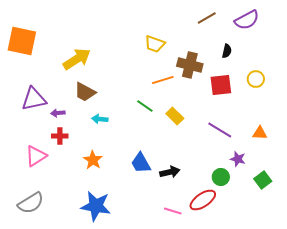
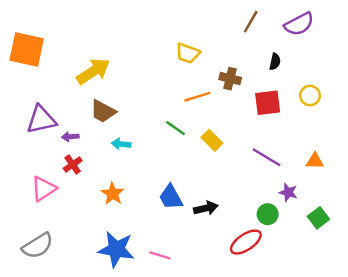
brown line: (207, 18) -> (251, 22), turned -30
brown cross: (190, 65) -> (230, 79), size x0.7
red cross: (60, 136) -> (73, 165), turned -35
pink line: (173, 211) -> (160, 255), moved

